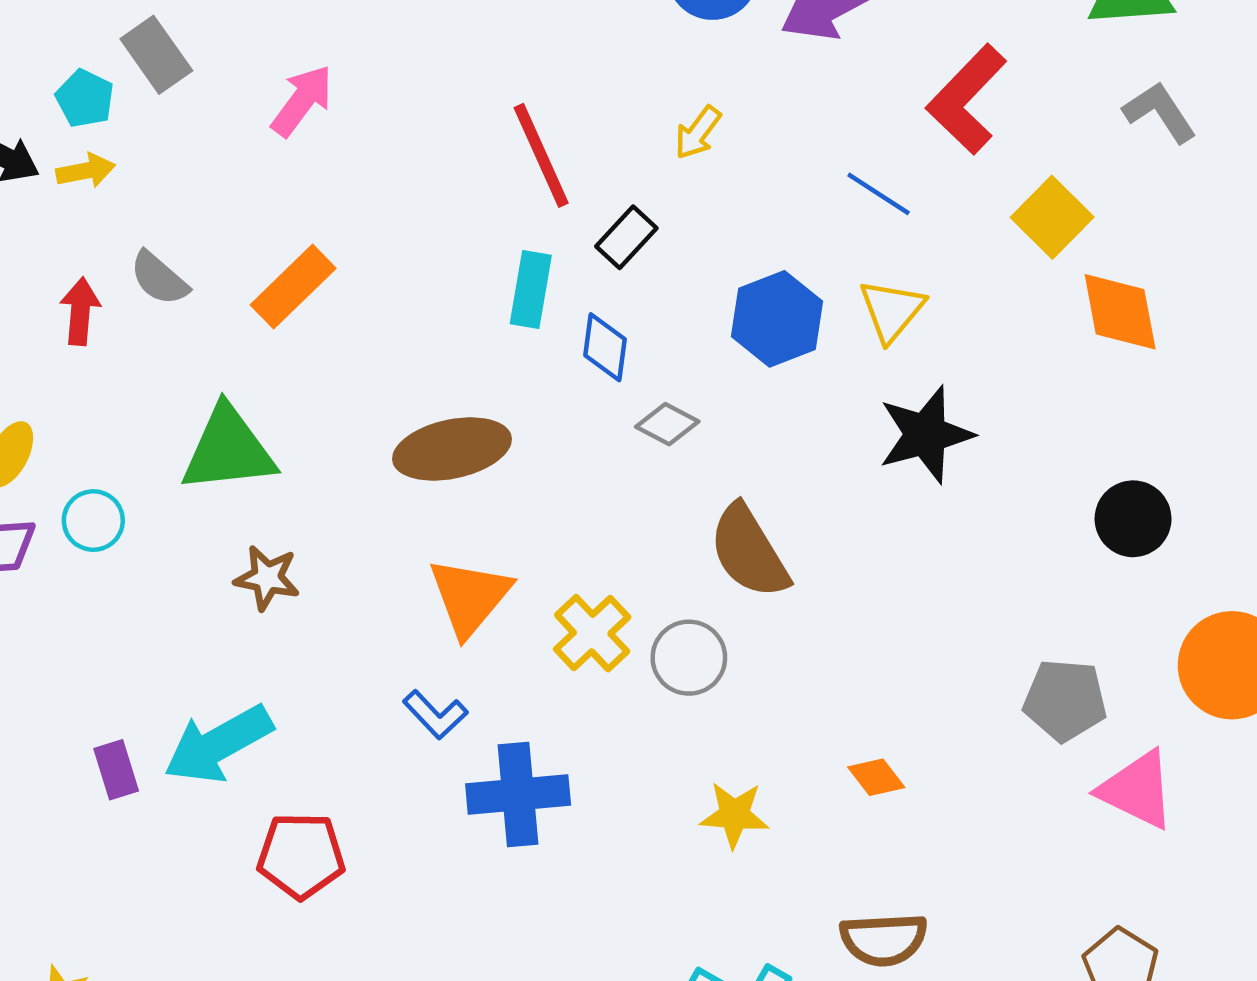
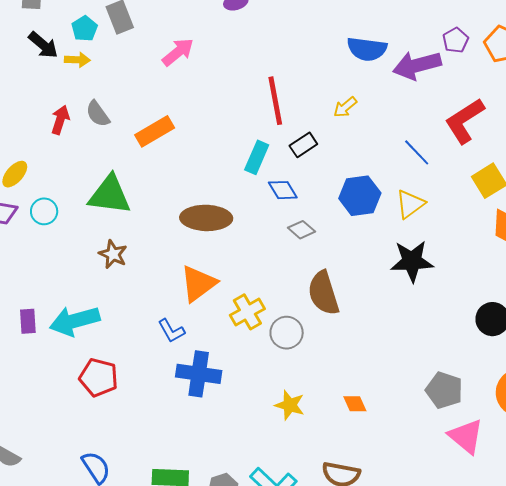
blue diamond: (605, 347) -> (283, 190), turned -52

